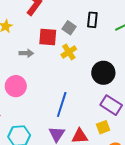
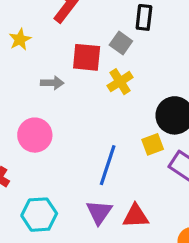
black rectangle: (92, 20) -> (144, 17), moved
yellow square: (103, 127) -> (153, 144), moved

